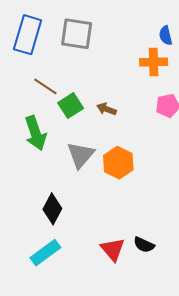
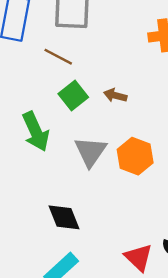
brown line: (45, 86) -> (58, 57), moved
black diamond: (52, 209) -> (64, 217), turned -44

